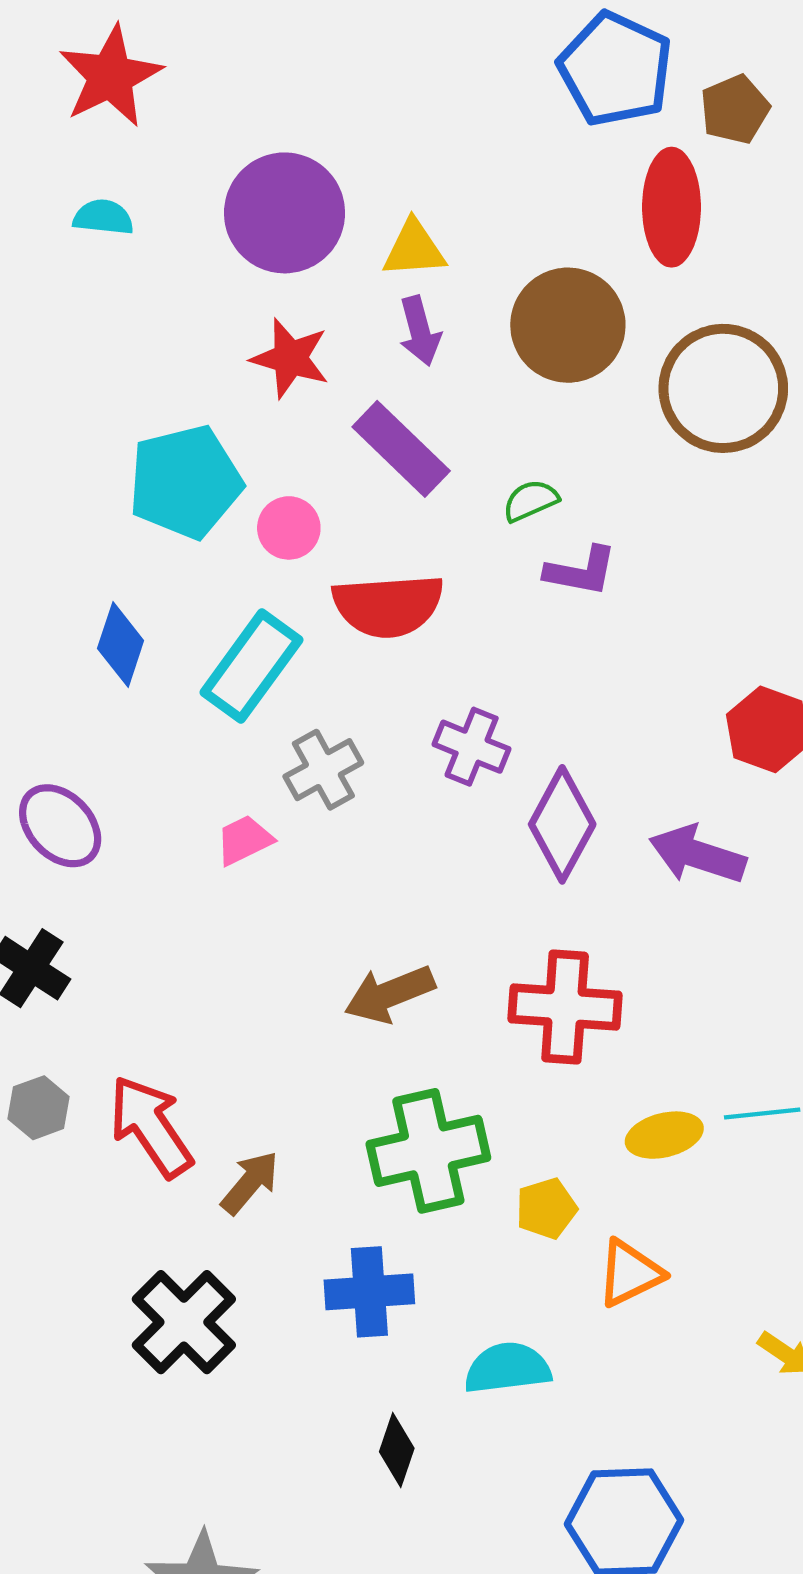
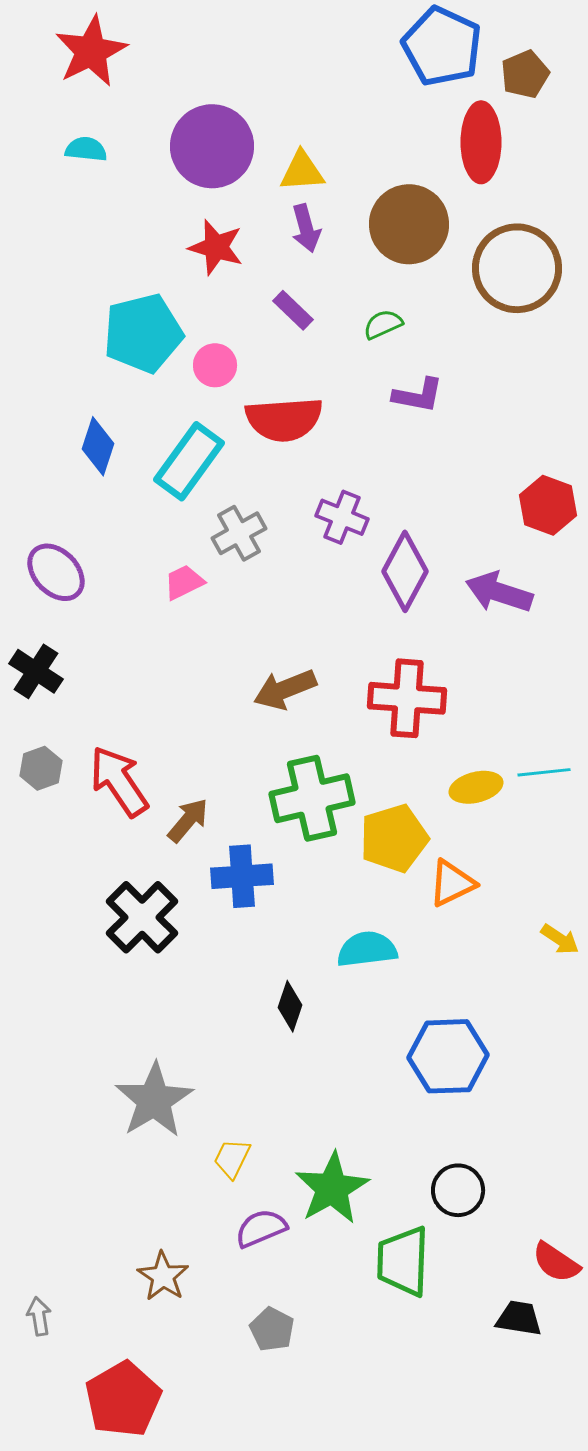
purple rectangle: (401, 449) -> (293, 310), size x0.6
green semicircle: (531, 501) -> (383, 324), moved
yellow pentagon: (546, 1208) -> (394, 838), size x1.6
blue cross: (369, 1292) -> (242, 876), moved

